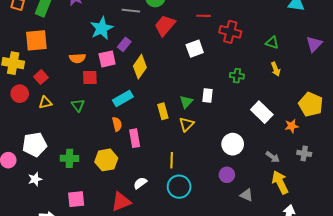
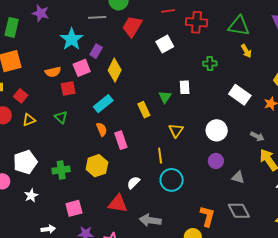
green triangle: (272, 43) -> (239, 26), size x1.6
yellow triangle: (186, 124) -> (176, 130), moved
red triangle: (121, 202) -> (118, 204), turned 40

